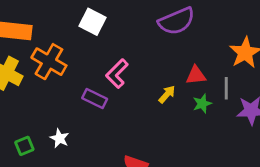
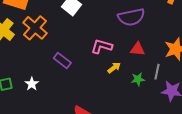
pink L-shape: (117, 74) -> (102, 46), moved, turned 50
red triangle: (196, 75) -> (138, 49), moved

